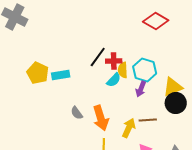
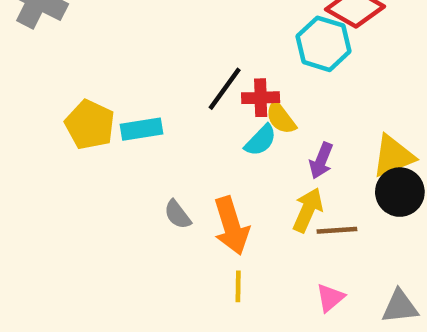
yellow semicircle: (123, 70) -> (281, 118), turned -35
cyan hexagon: (145, 70) -> (323, 44), moved
yellow arrow: (129, 128) -> (308, 210), moved

